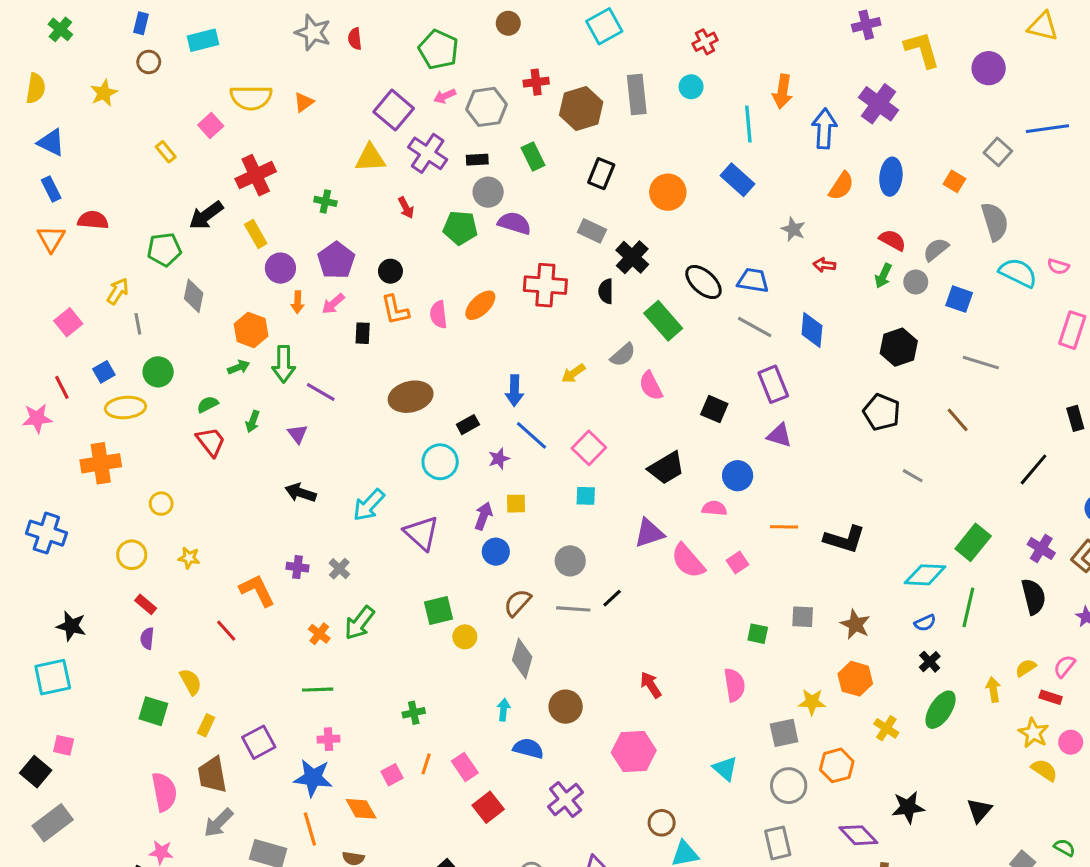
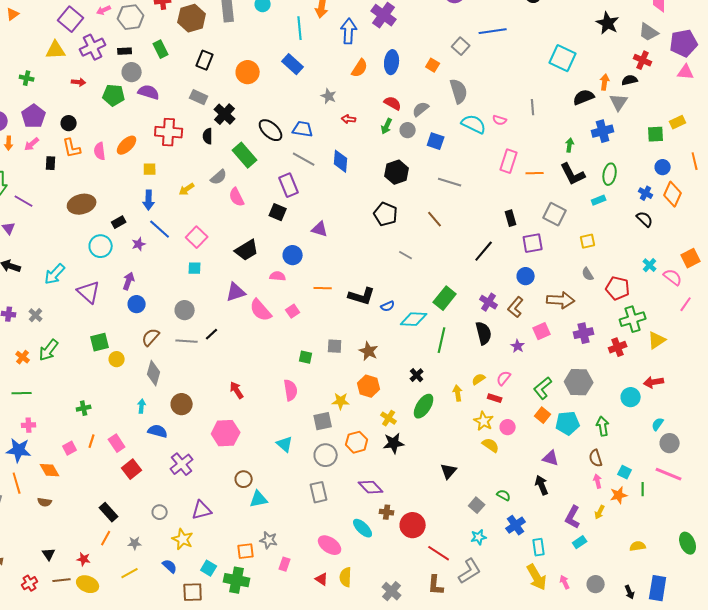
purple cross: (428, 153) -> (93, 47), turned 30
red arrow: (406, 208) -> (79, 82), turned -56
purple rectangle: (773, 384) -> (289, 185), moved
yellow square: (516, 504) -> (150, 169), moved
blue semicircle: (925, 623) -> (388, 306), moved
black star: (908, 807) -> (394, 443), moved

